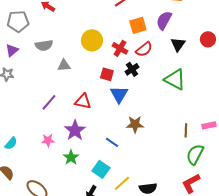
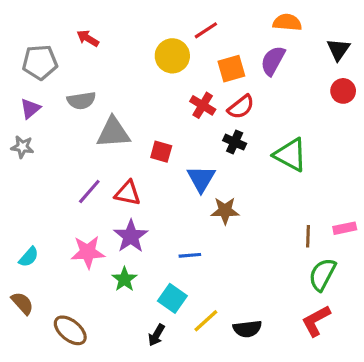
yellow circle: (92, 40) -> (172, 56), moved
black triangle: (178, 44) -> (338, 49), moved
gray triangle: (64, 65) -> (113, 132), size x1.6
black cross: (132, 69) -> (235, 142), moved, turned -32
red square: (107, 74) -> (161, 152), moved
red triangle: (83, 101) -> (128, 193), moved
brown star: (135, 124) -> (225, 211), moved
pink star: (48, 140) -> (88, 252), size x1.5
blue line: (112, 142) -> (190, 255), turned -40

